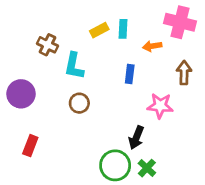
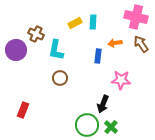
orange arrow: (152, 46) -> (115, 43), moved
brown arrow: (184, 73) -> (141, 44), moved, turned -36
purple circle: (21, 94) -> (16, 50), moved

